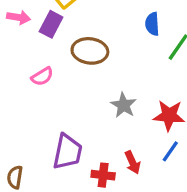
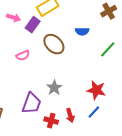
blue semicircle: (152, 24) -> (82, 31), moved, turned -96
brown ellipse: (90, 51) -> (54, 44), turned 30
gray star: (123, 105) -> (54, 88), moved

